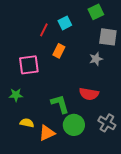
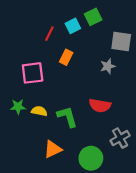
green square: (96, 12) -> (93, 17), moved
yellow semicircle: (27, 123) -> (39, 111), moved
gray cross: (107, 123) -> (120, 138), turned 30
green circle: (74, 125) -> (91, 158), moved

